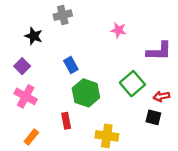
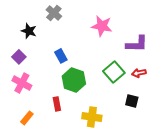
gray cross: (63, 15) -> (54, 13), turned -35
pink star: (118, 30) -> (102, 26), size x1.5
red arrow: (161, 96) -> (139, 73), moved

